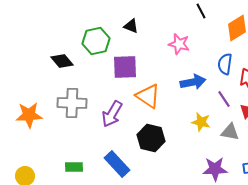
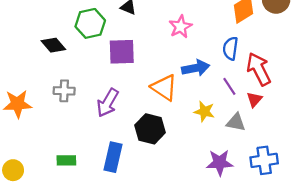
pink star: (179, 44) -> (180, 27), turned 30
orange triangle: (148, 96) -> (164, 88), moved
gray cross: (72, 103) -> (64, 91), size x0.7
blue rectangle: (117, 164) -> (113, 157), turned 56

